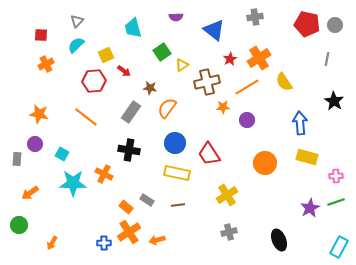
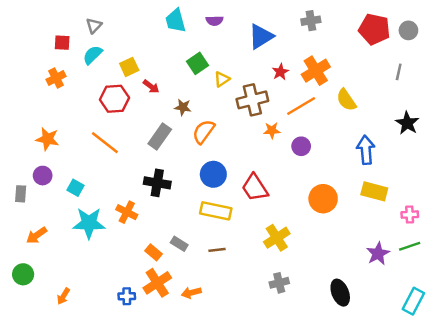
cyan trapezoid: (133, 28) -> (176, 21), moved
blue triangle: (214, 30) -> (261, 37), turned 50
red square: (41, 35) -> (62, 43), moved

